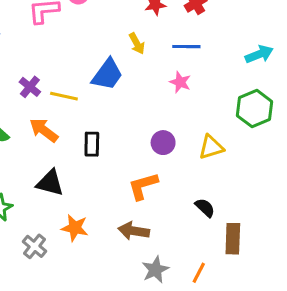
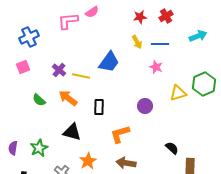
yellow arrow: (137, 43) -> (137, 42), moved
cyan arrow: (259, 54) -> (198, 36), moved
yellow triangle: (211, 147) -> (178, 93), moved
orange L-shape: (143, 186) -> (120, 134), moved
orange star: (75, 228) -> (88, 161), turned 30

